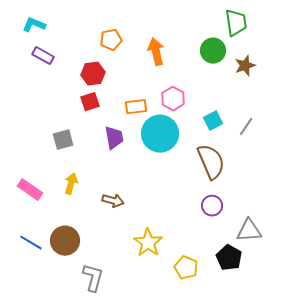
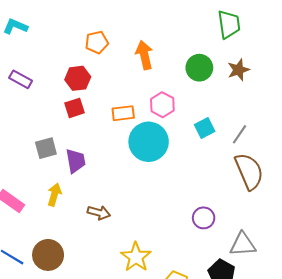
green circle: (213, 51) -> (199, 68), moved
purple rectangle: (43, 56) -> (21, 79), moved
purple trapezoid: (114, 138) -> (76, 161), moved
brown semicircle: (211, 162) -> (249, 171), moved

